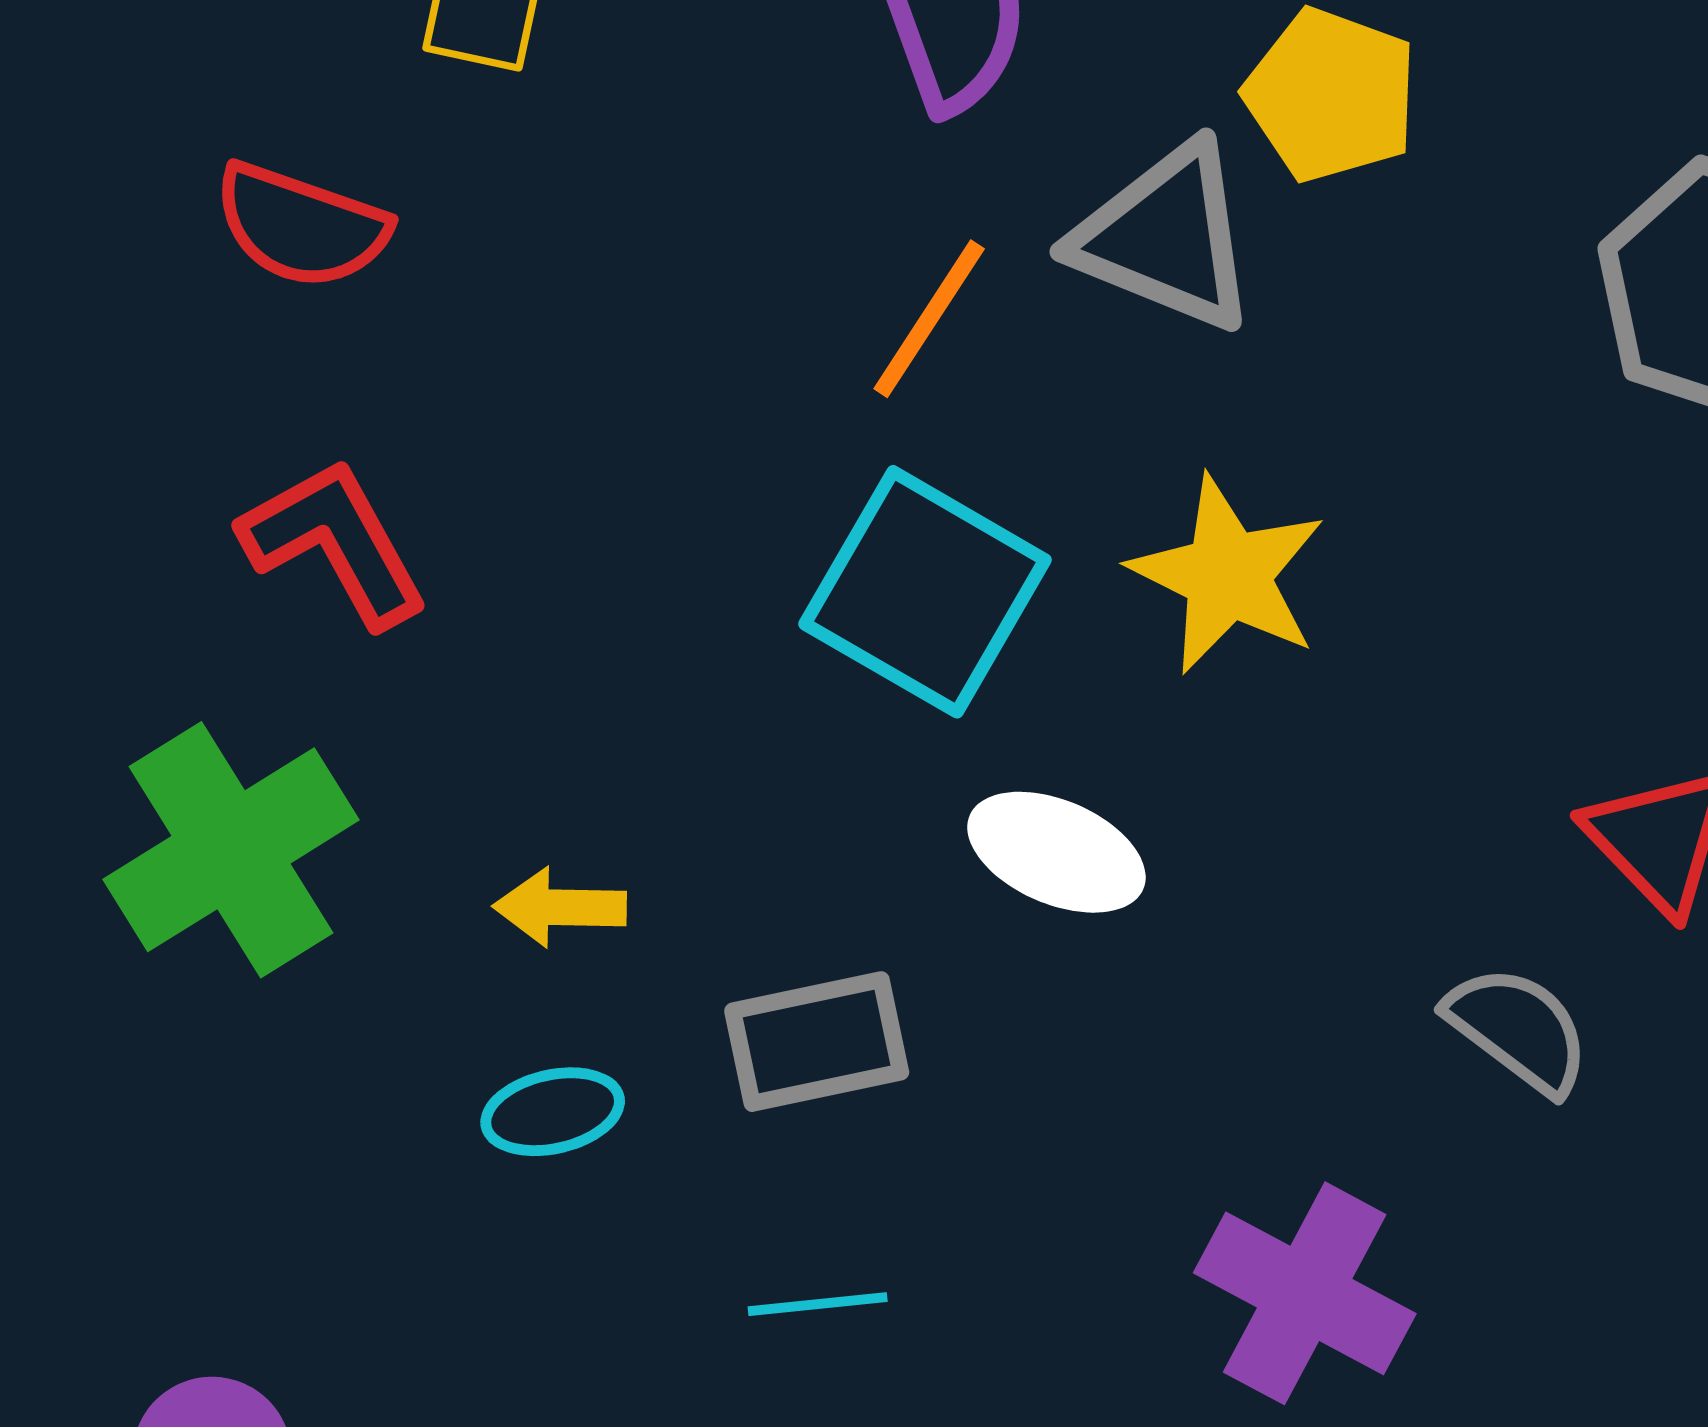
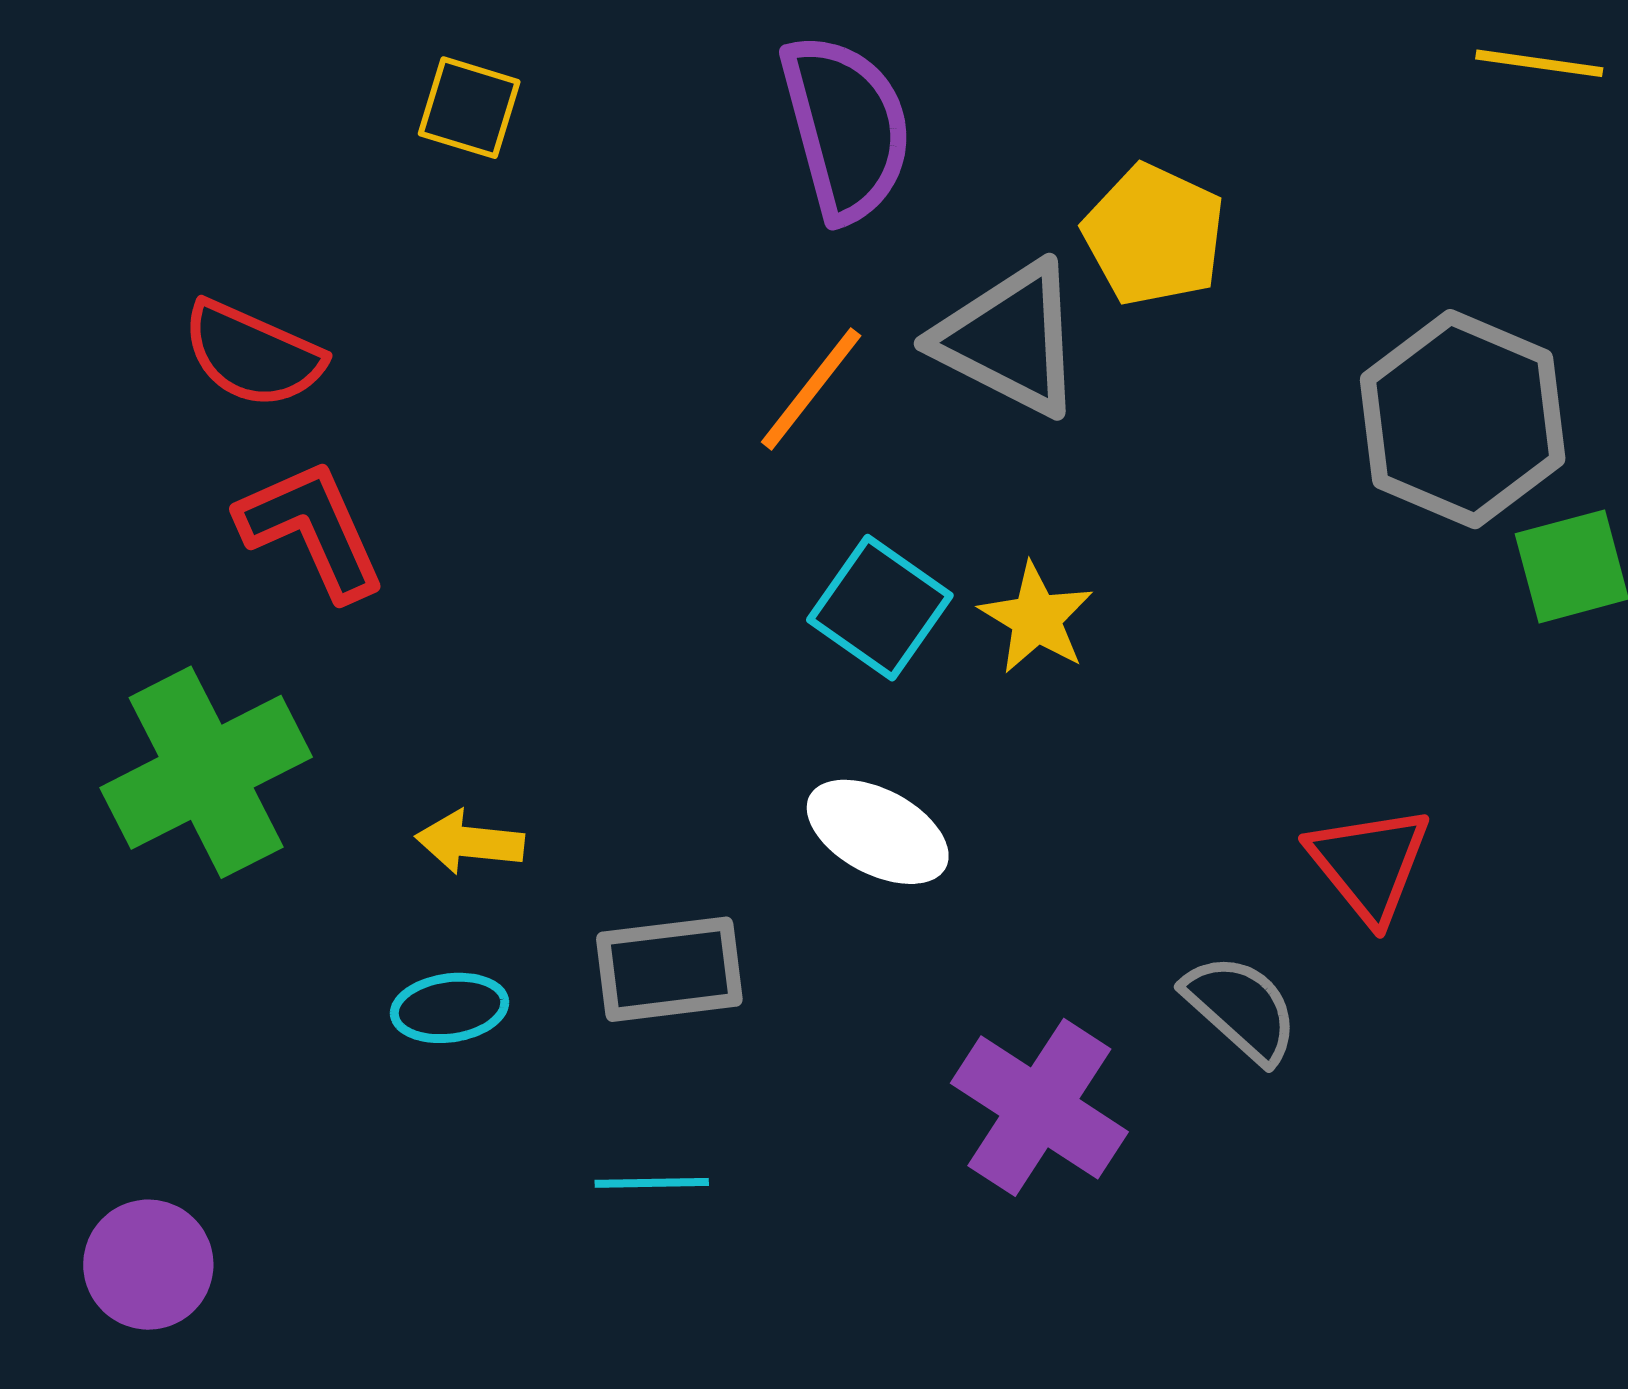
red semicircle: (301, 226) -> (253, 354), moved
yellow star: (1228, 575) -> (1036, 618), size x0.7
cyan square: (925, 592) -> (880, 608), moved, size x0.7
purple cross: (1305, 1293) -> (1039, 1107), moved

